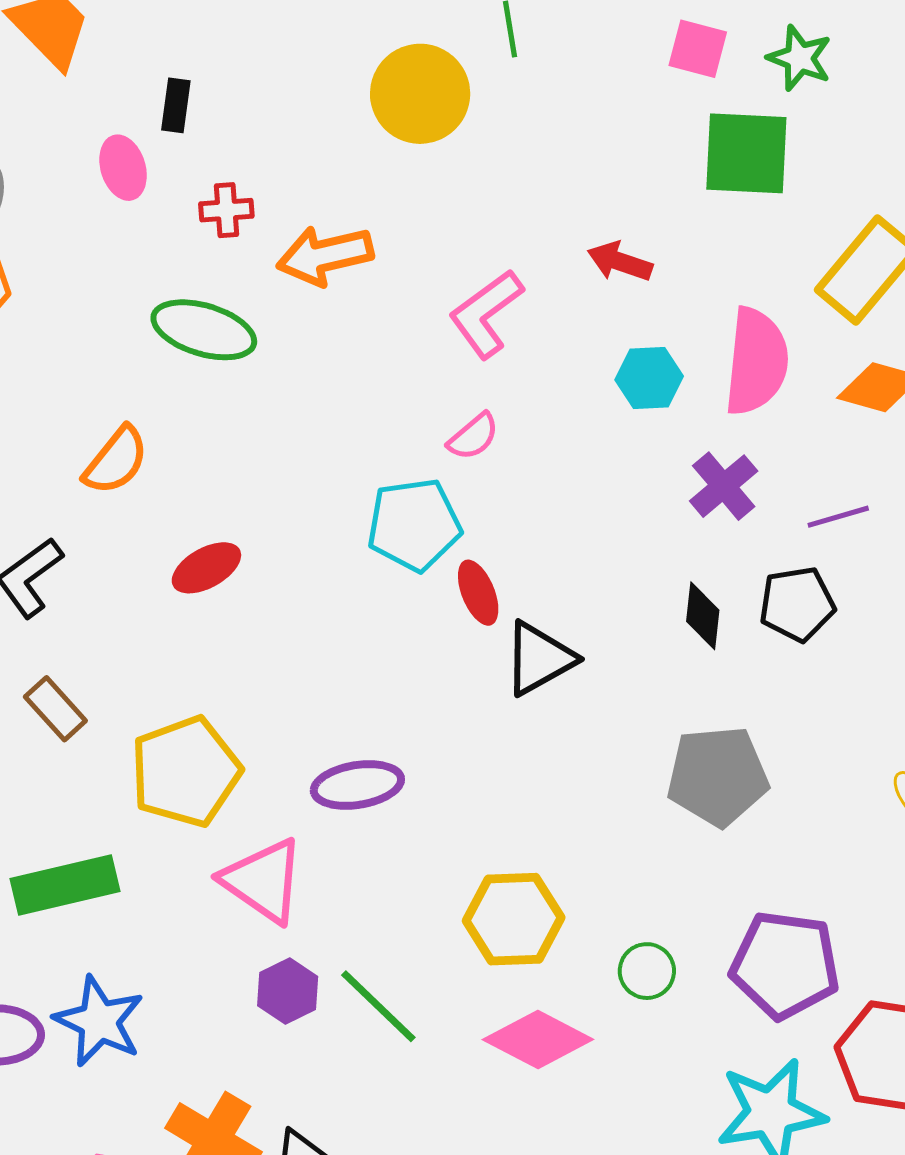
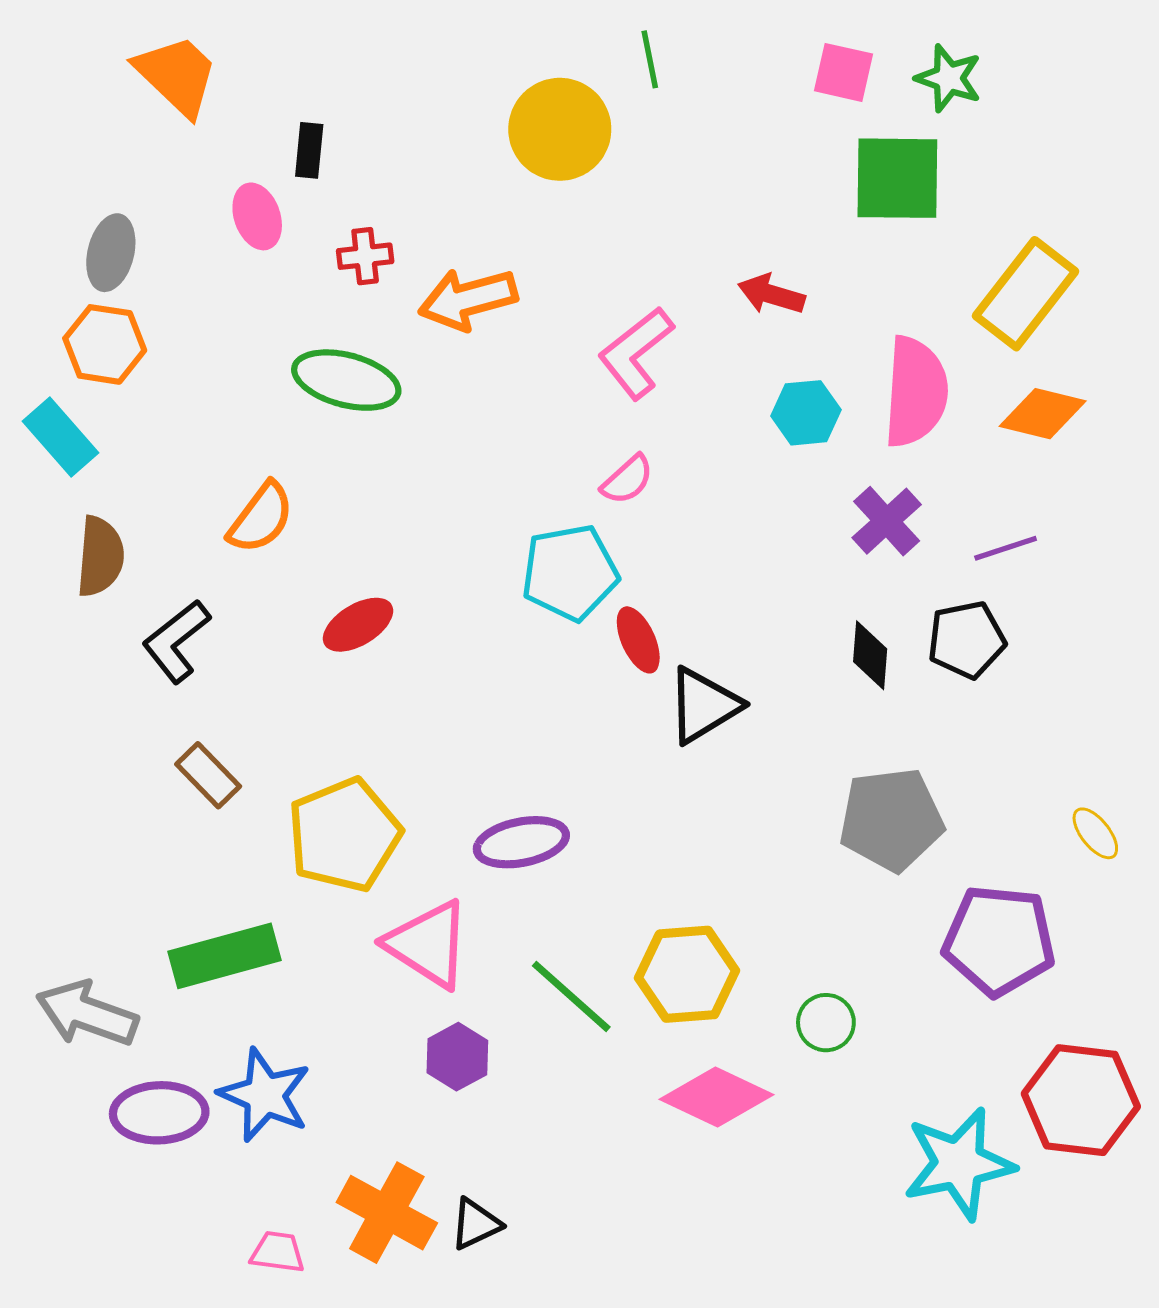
purple pentagon: (785, 965) -> (999, 940), moved
green line: (378, 1006) -> (571, 996), moved

